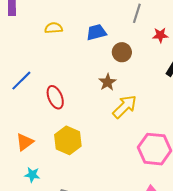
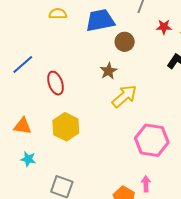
blue trapezoid: (96, 32) -> (100, 20), size x1.4
orange triangle: (25, 142) -> (23, 126), turned 42

